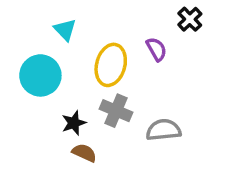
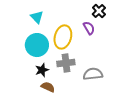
black cross: (190, 19) -> (99, 11), moved
cyan circle: (40, 75) -> (37, 45), moved
gray cross: (116, 111) -> (66, 63), turned -30

